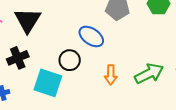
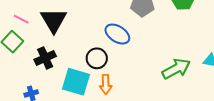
orange arrow: (111, 75) -> (106, 84), moved

